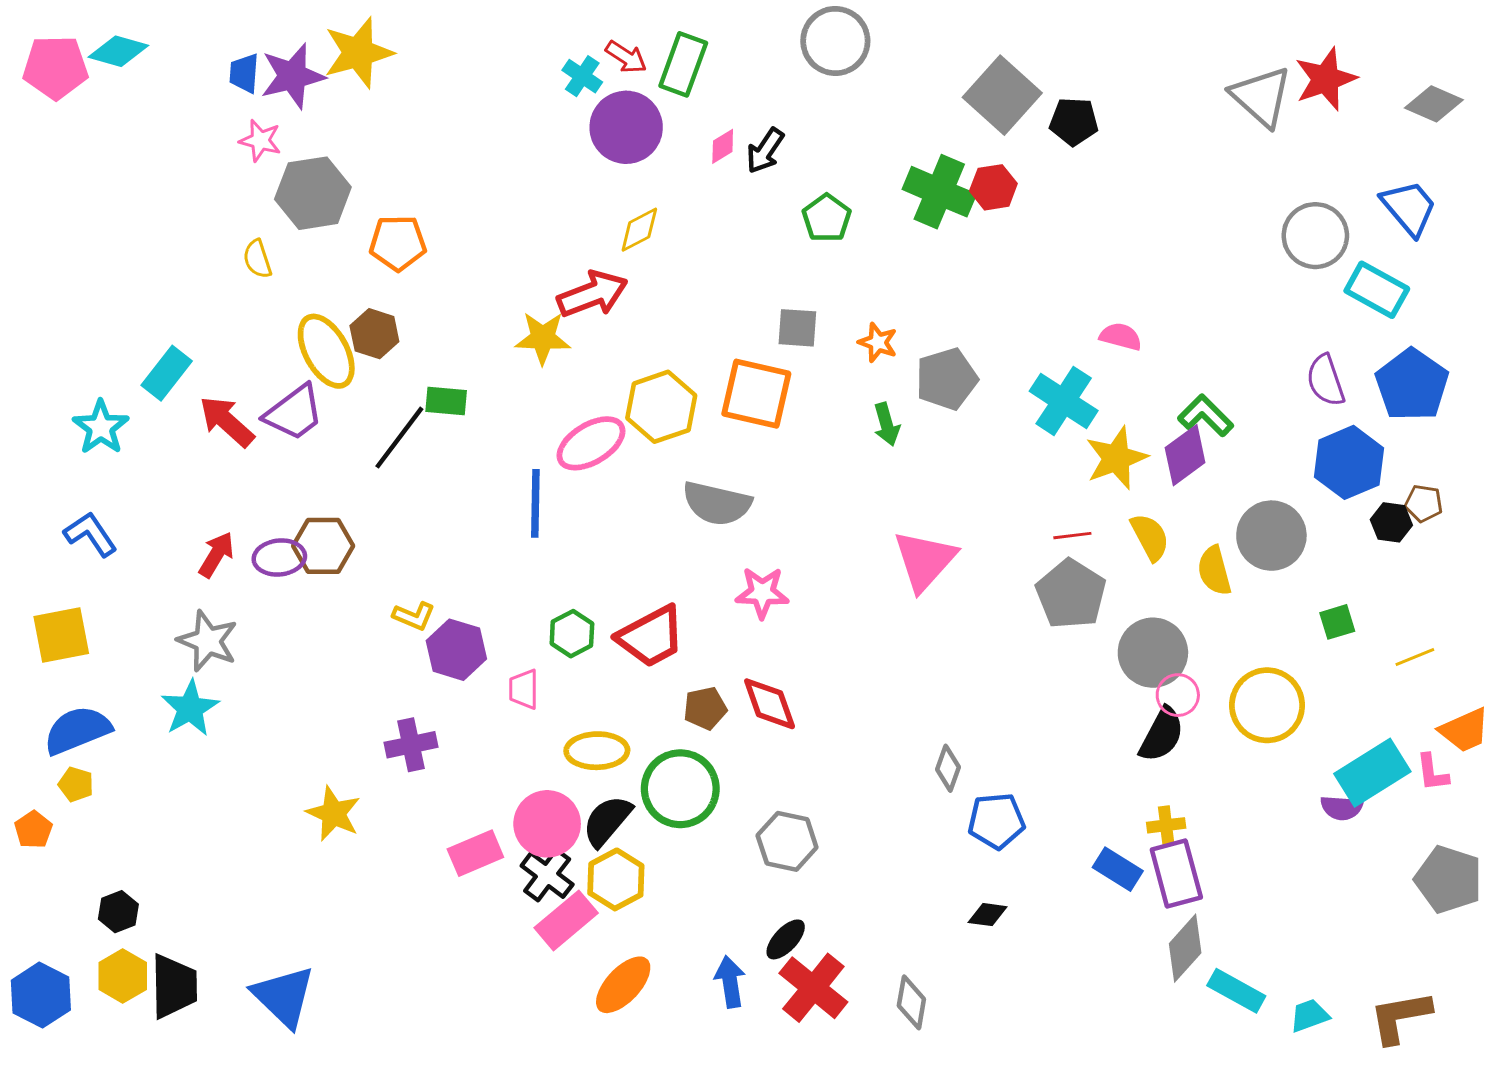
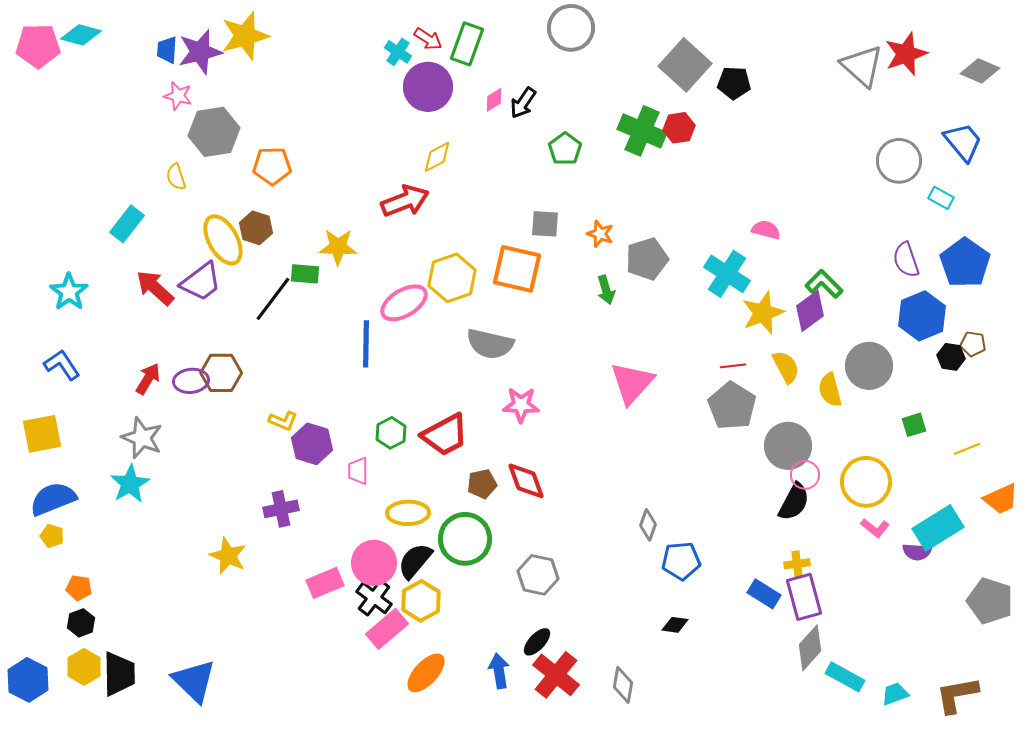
cyan rectangle: (1377, 290) -> (941, 198), size x0.6
yellow star: (543, 338) -> (338, 247), moved
cyan rectangle: (167, 373) -> (127, 224), moved
pink L-shape: (1432, 773) -> (875, 528), moved, turned -44
orange pentagon: (33, 830) -> (79, 588), moved, turned -30

